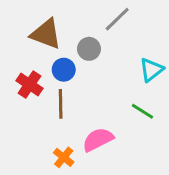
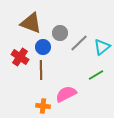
gray line: (117, 19) -> (79, 43), moved
green line: (142, 111) -> (96, 75), turned -63
orange cross: (64, 157) -> (43, 106), turned -32

